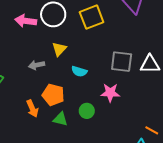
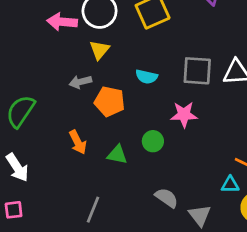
yellow triangle: (59, 49) -> (99, 50), moved
cyan semicircle: (79, 71) -> (147, 77), moved
orange pentagon: (53, 95) -> (110, 101), moved

